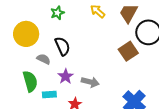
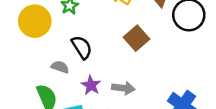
yellow circle: (26, 34) -> (35, 21), moved
brown square: (128, 51) -> (136, 38), moved

